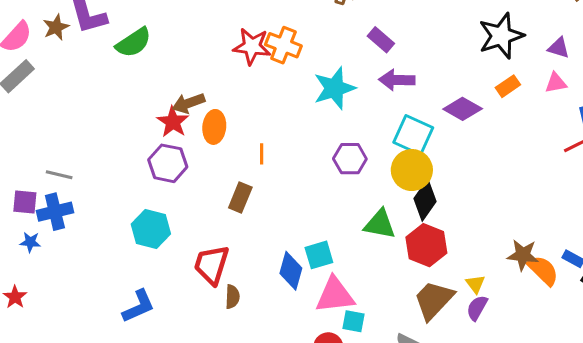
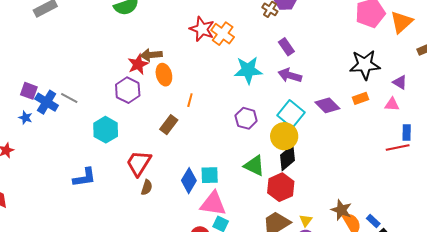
orange ellipse: (214, 127) -> (164, 75), turned -35
gray line: (59, 175) -> (69, 98), moved
blue cross: (55, 212) -> (47, 102), turned 30

